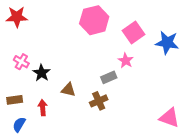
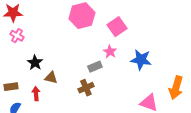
blue star: (167, 43) -> (141, 60), moved
pink cross: (21, 62) -> (17, 36), moved
brown triangle: (68, 90) -> (51, 78), moved

